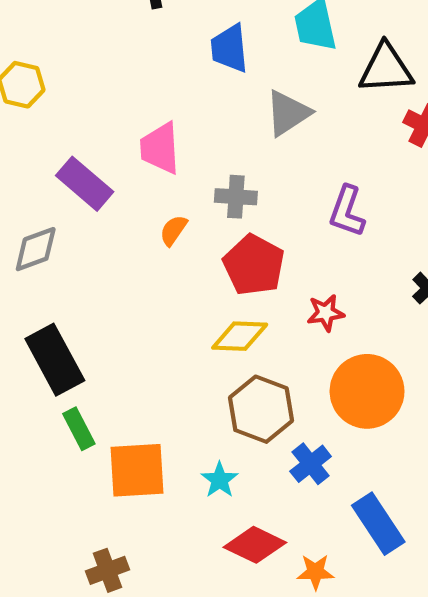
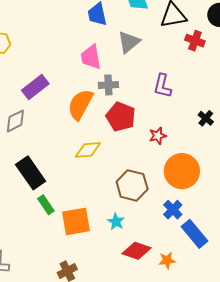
pink trapezoid: (160, 148) -> (91, 57), moved
purple rectangle: (85, 184) -> (35, 87), turned -72
orange semicircle: (173, 230) -> (80, 104), size x2.0
yellow diamond: (240, 336) -> (88, 150), moved
blue cross: (311, 464) -> (173, 210), moved

